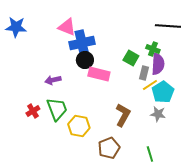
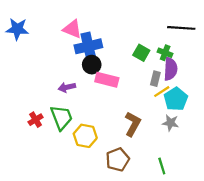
green square: (131, 58) -> (141, 53), moved
purple arrow: (53, 80) -> (67, 87), moved

